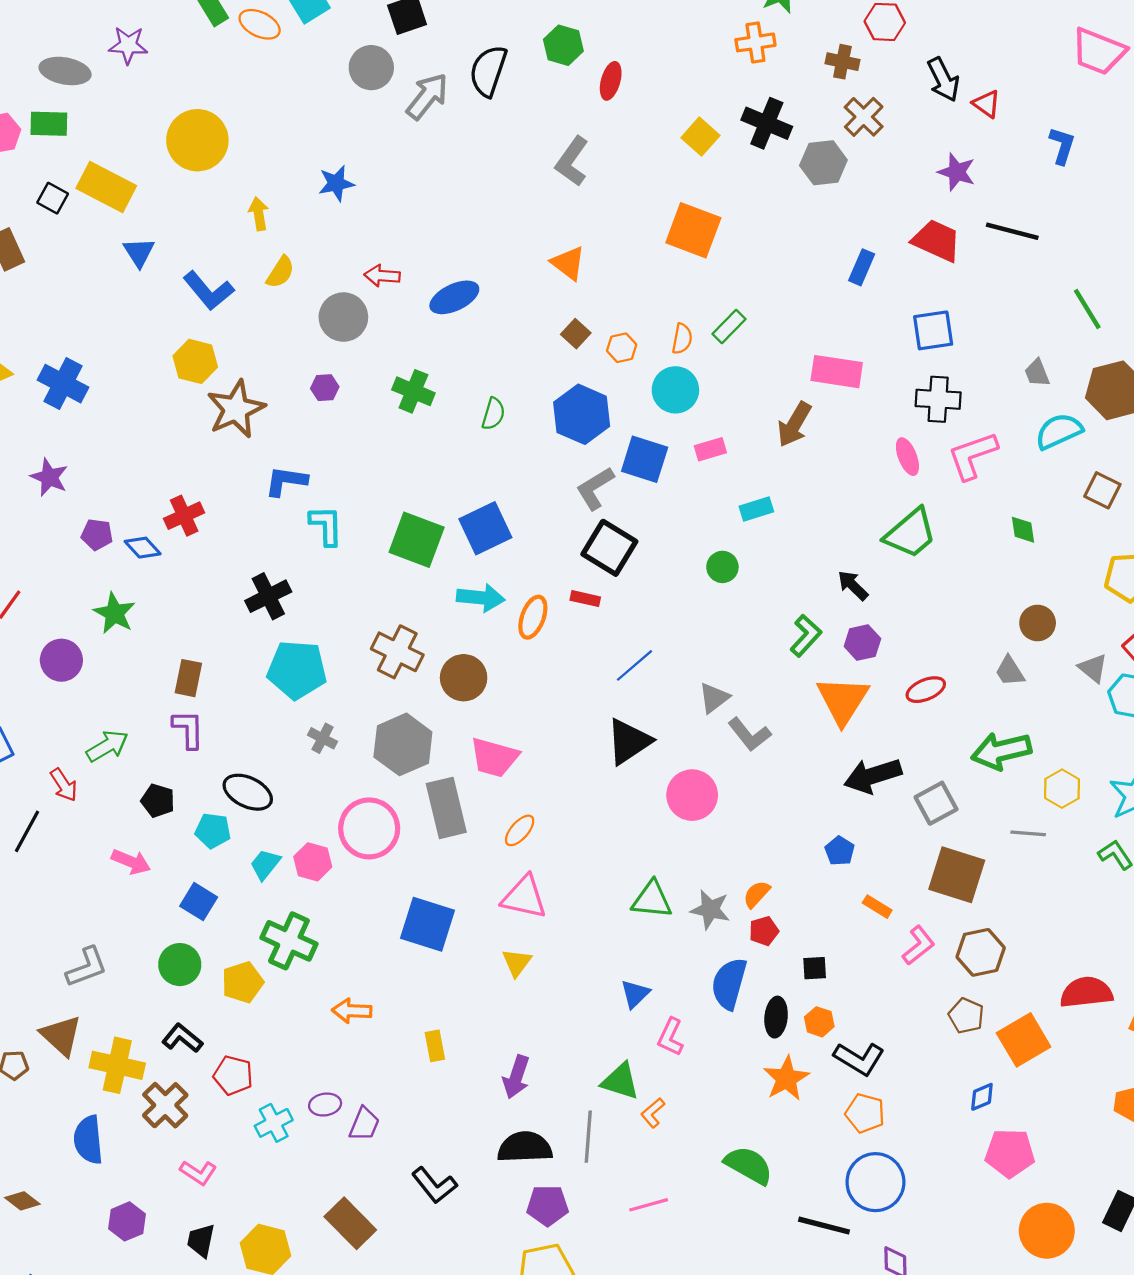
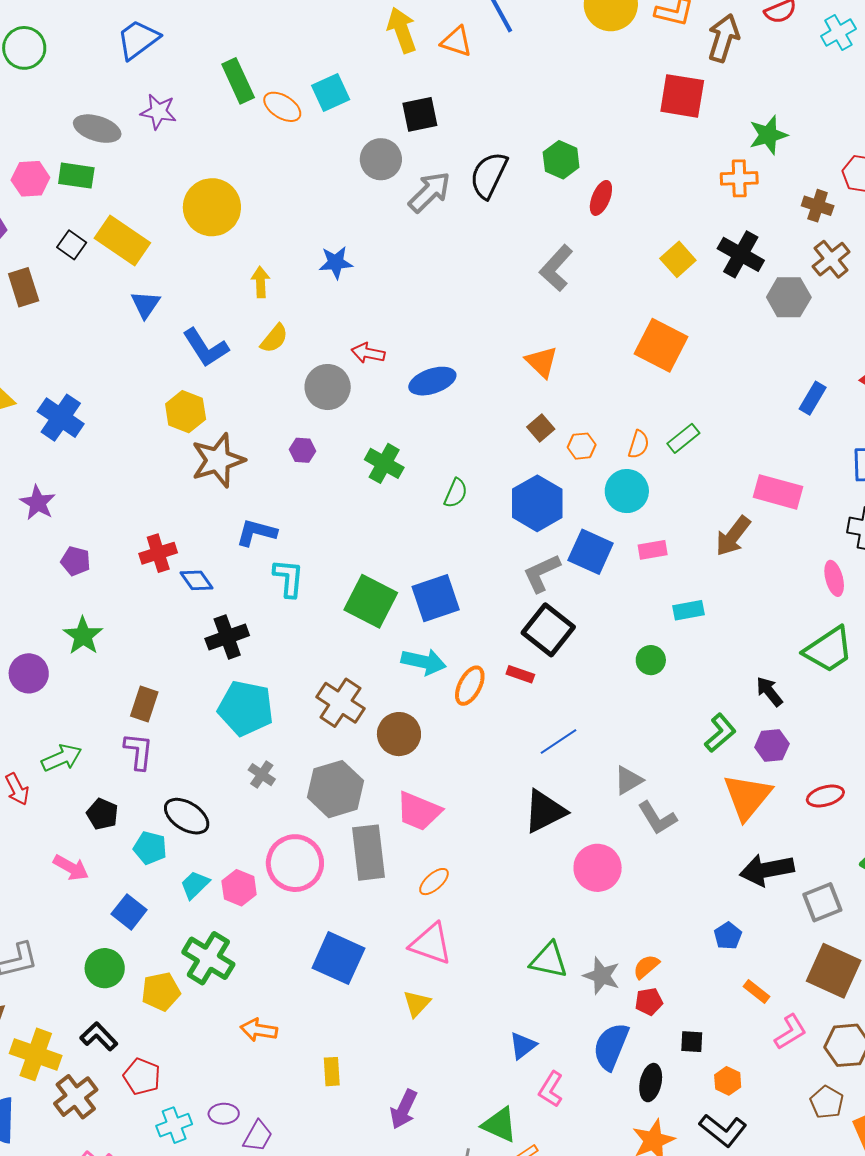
blue diamond: (143, 548) -> (197, 580), moved
orange hexagon: (819, 1022) -> (728, 1081), moved

